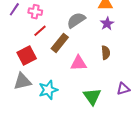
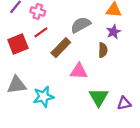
brown semicircle: (106, 53) -> (103, 50), moved
red square: (27, 55) -> (18, 44), moved
green triangle: (92, 96) -> (99, 97), moved

